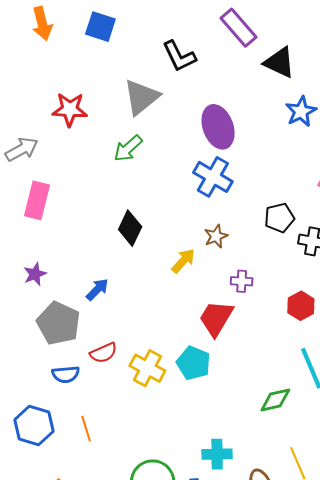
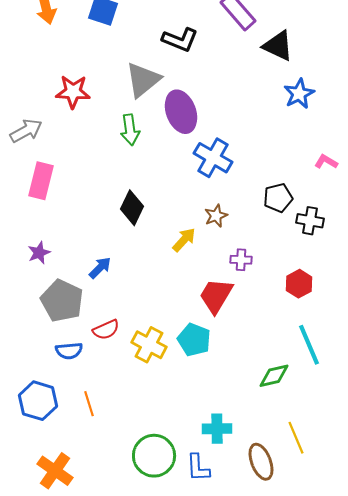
black L-shape: (179, 56) -> (180, 40), turned -42
purple ellipse: (218, 127) -> (181, 112), moved
green arrow: (128, 148) -> (130, 130), turned -56

